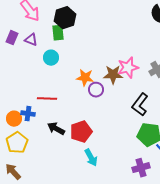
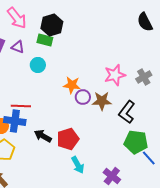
green rectangle: (58, 33) -> (45, 40), turned -70
brown star: (113, 75) -> (102, 101), moved
red line: (47, 99) -> (21, 106), moved
blue cross: (28, 114) -> (15, 121), size x1.5
purple cross: (141, 168) -> (112, 176), moved, turned -36

